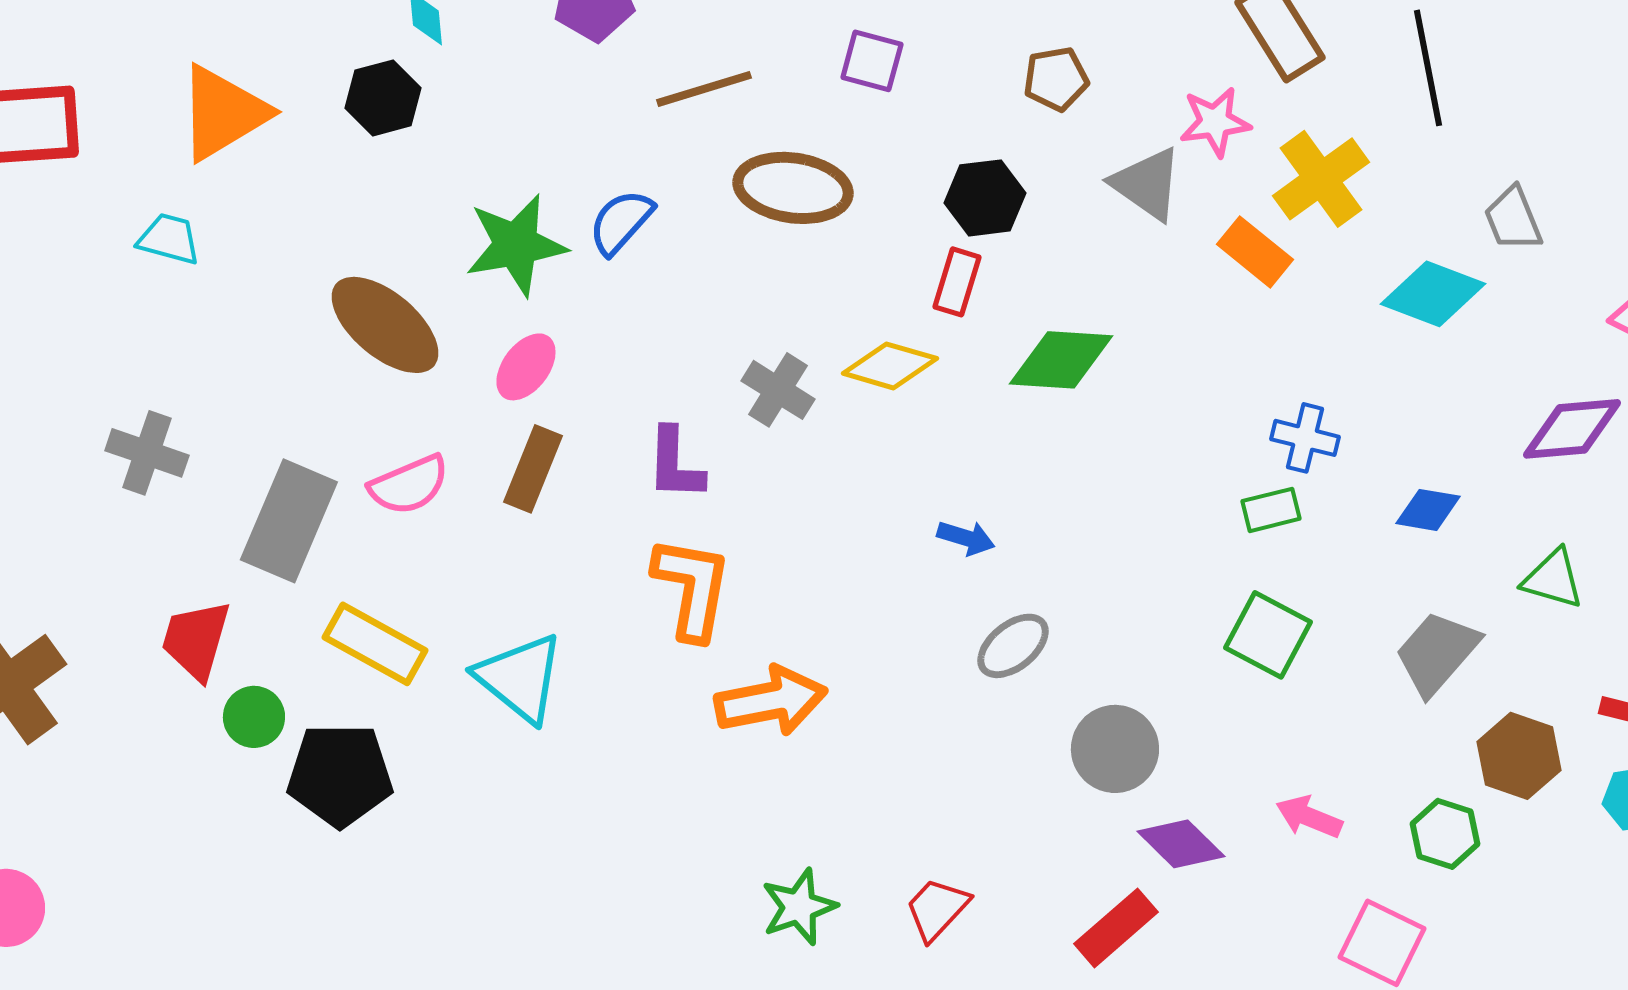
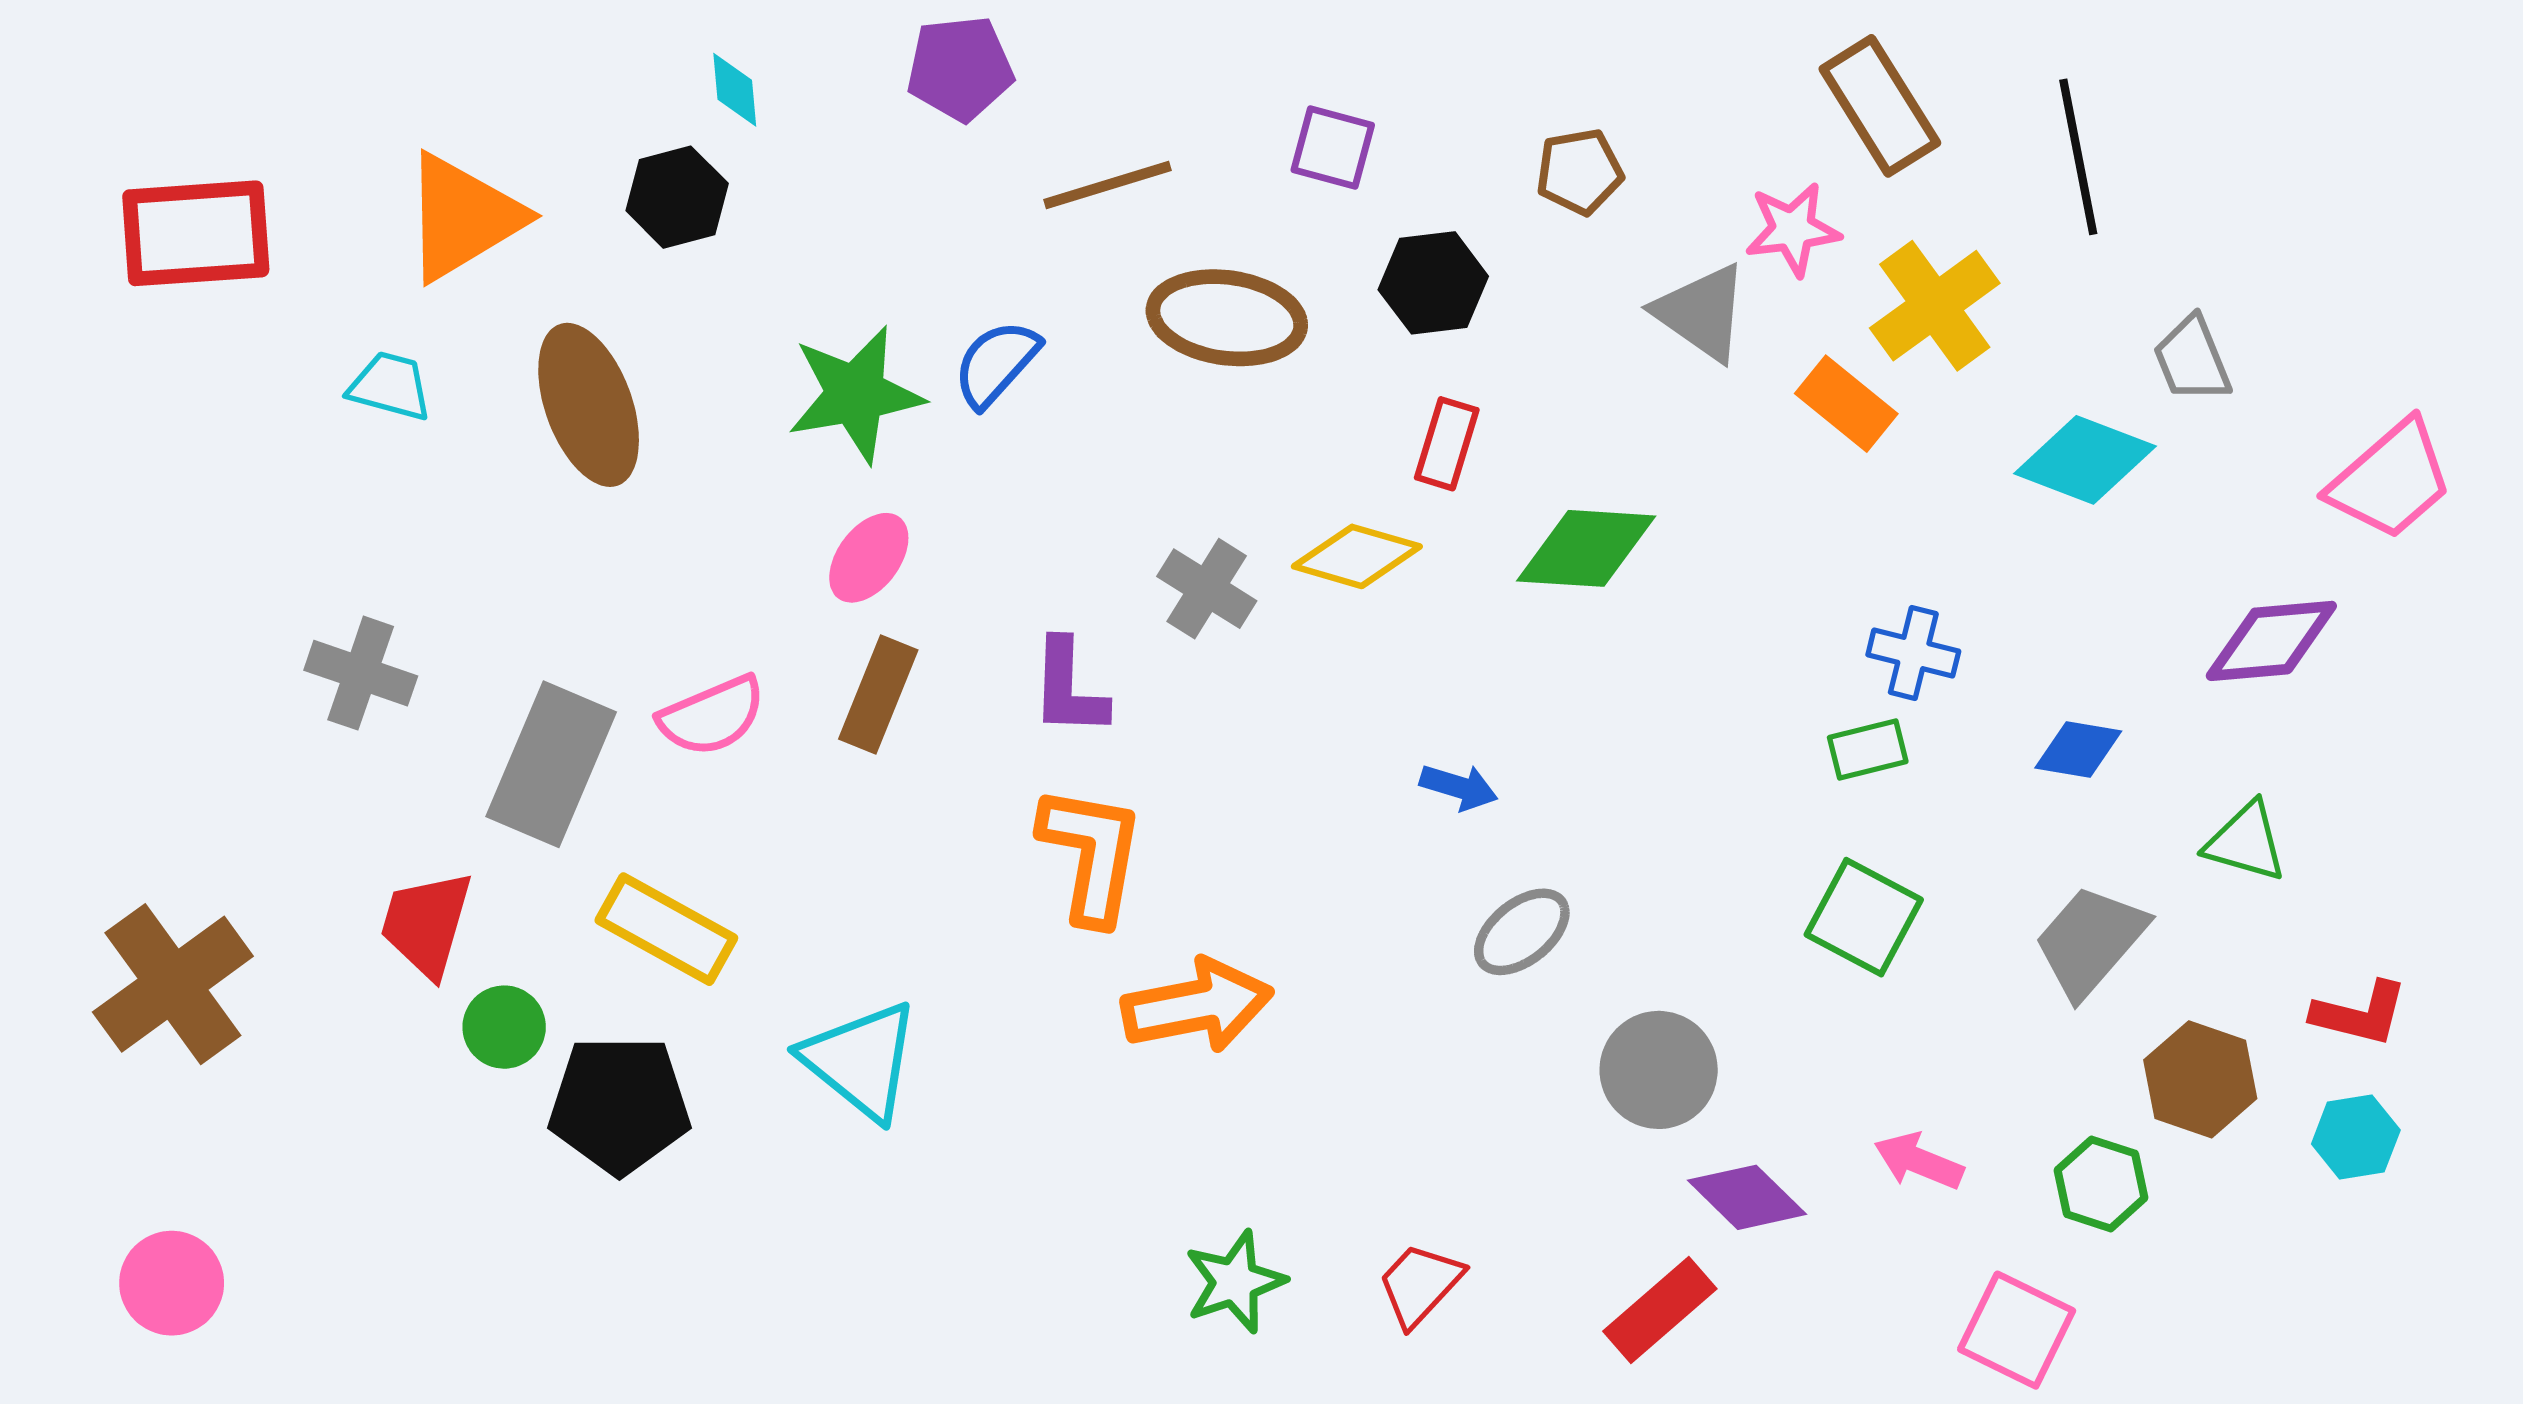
black hexagon: (985, 198) -> (1433, 283), moved
brown ellipse: (385, 325) -> (589, 405), moved, turned 30
cyan triangle: (520, 678) -> (861, 1061), moved

